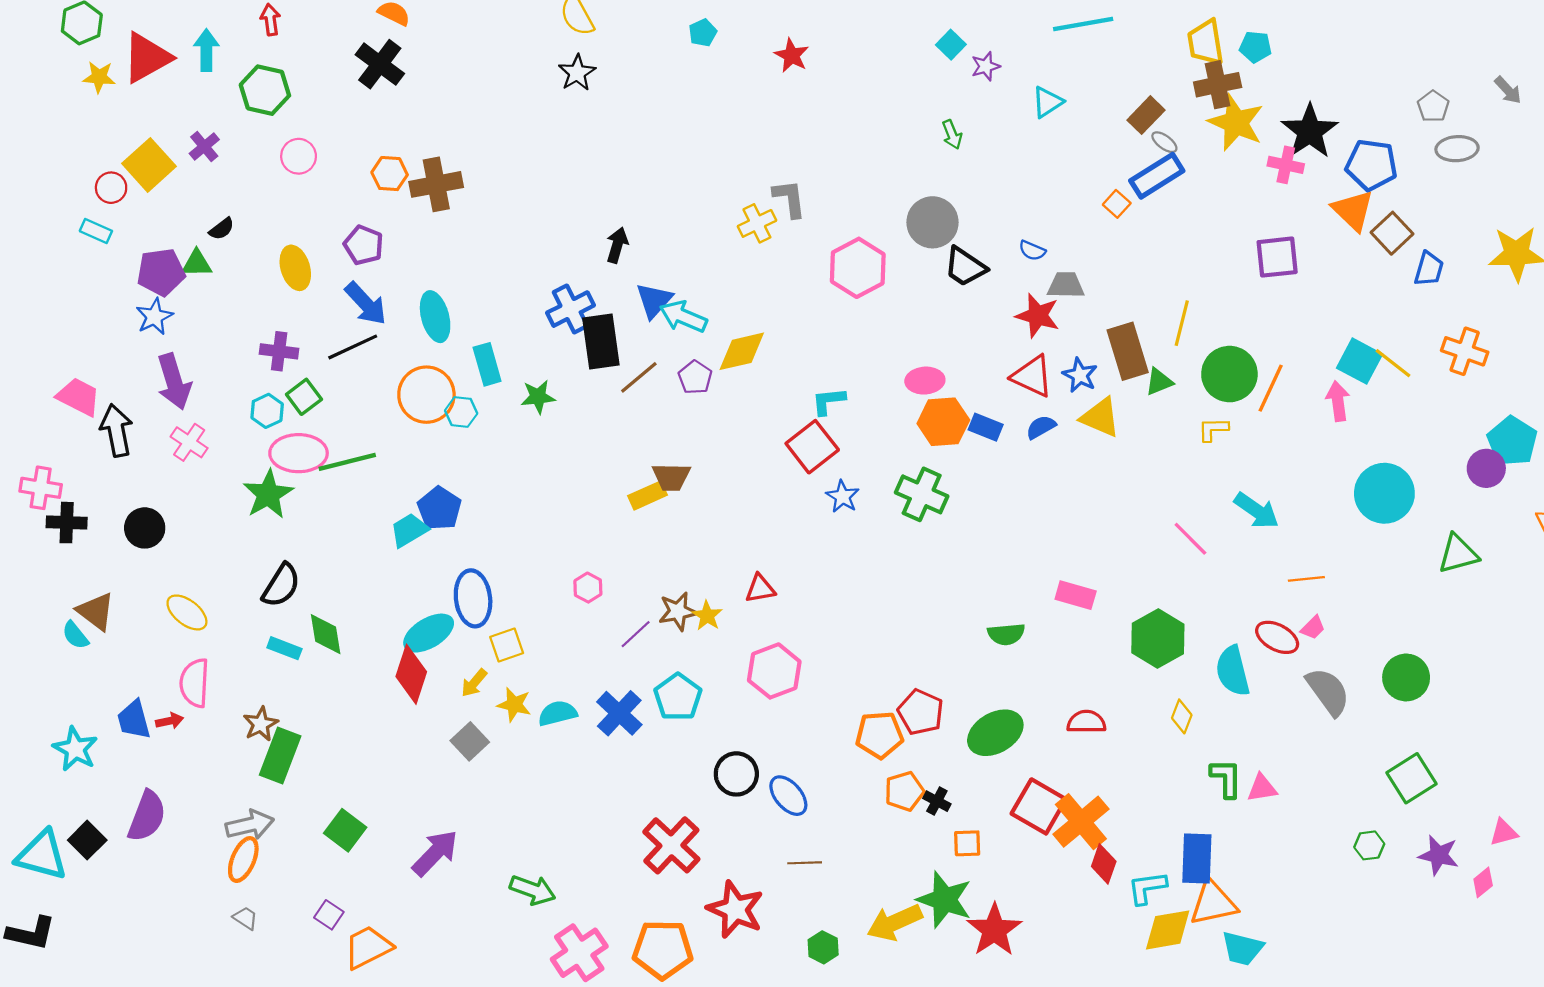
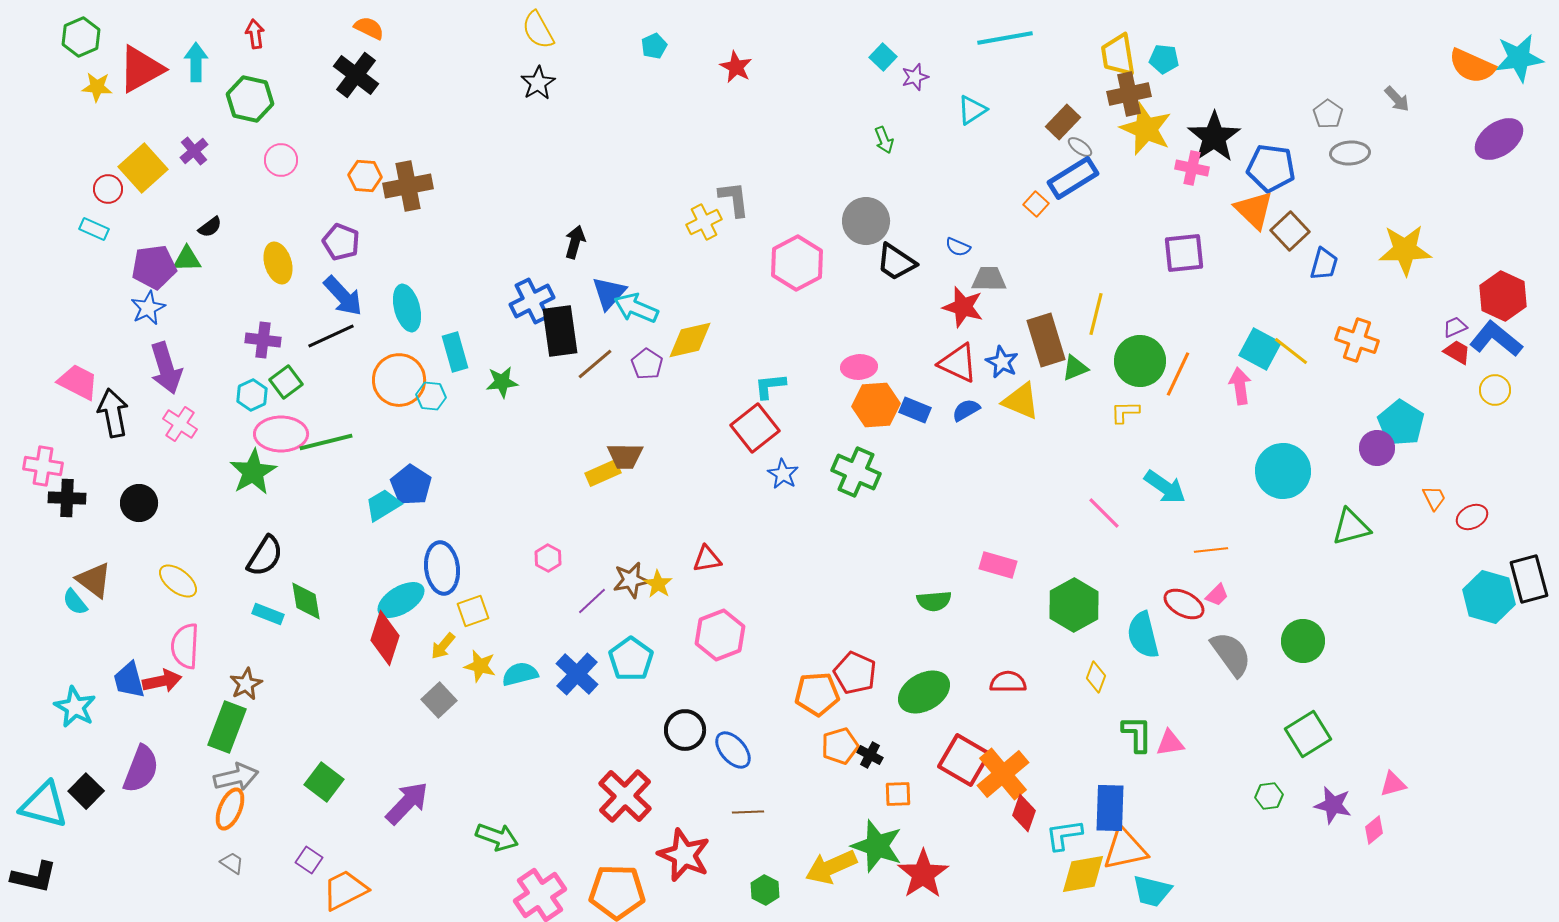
red arrow: (170, 721) -> (162, 681), size x1.5
green rectangle: (280, 756) -> (227, 727), moved

